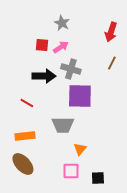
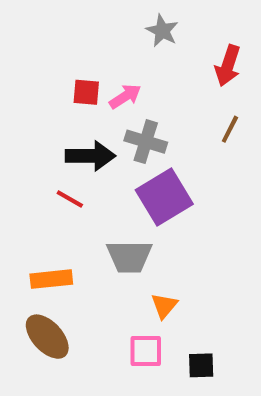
gray star: (62, 23) -> (162, 31), moved
purple square: (80, 96) -> (164, 197), turned -32
red line: (27, 103) -> (70, 199), moved

